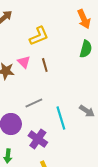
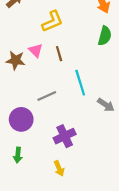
cyan line: (61, 118) -> (80, 83), moved
purple cross: (38, 139) -> (65, 136), moved, turned 30

